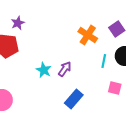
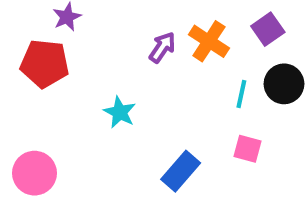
purple arrow: (65, 69) -> (162, 47), moved
pink square: (115, 88) -> (247, 149), moved

